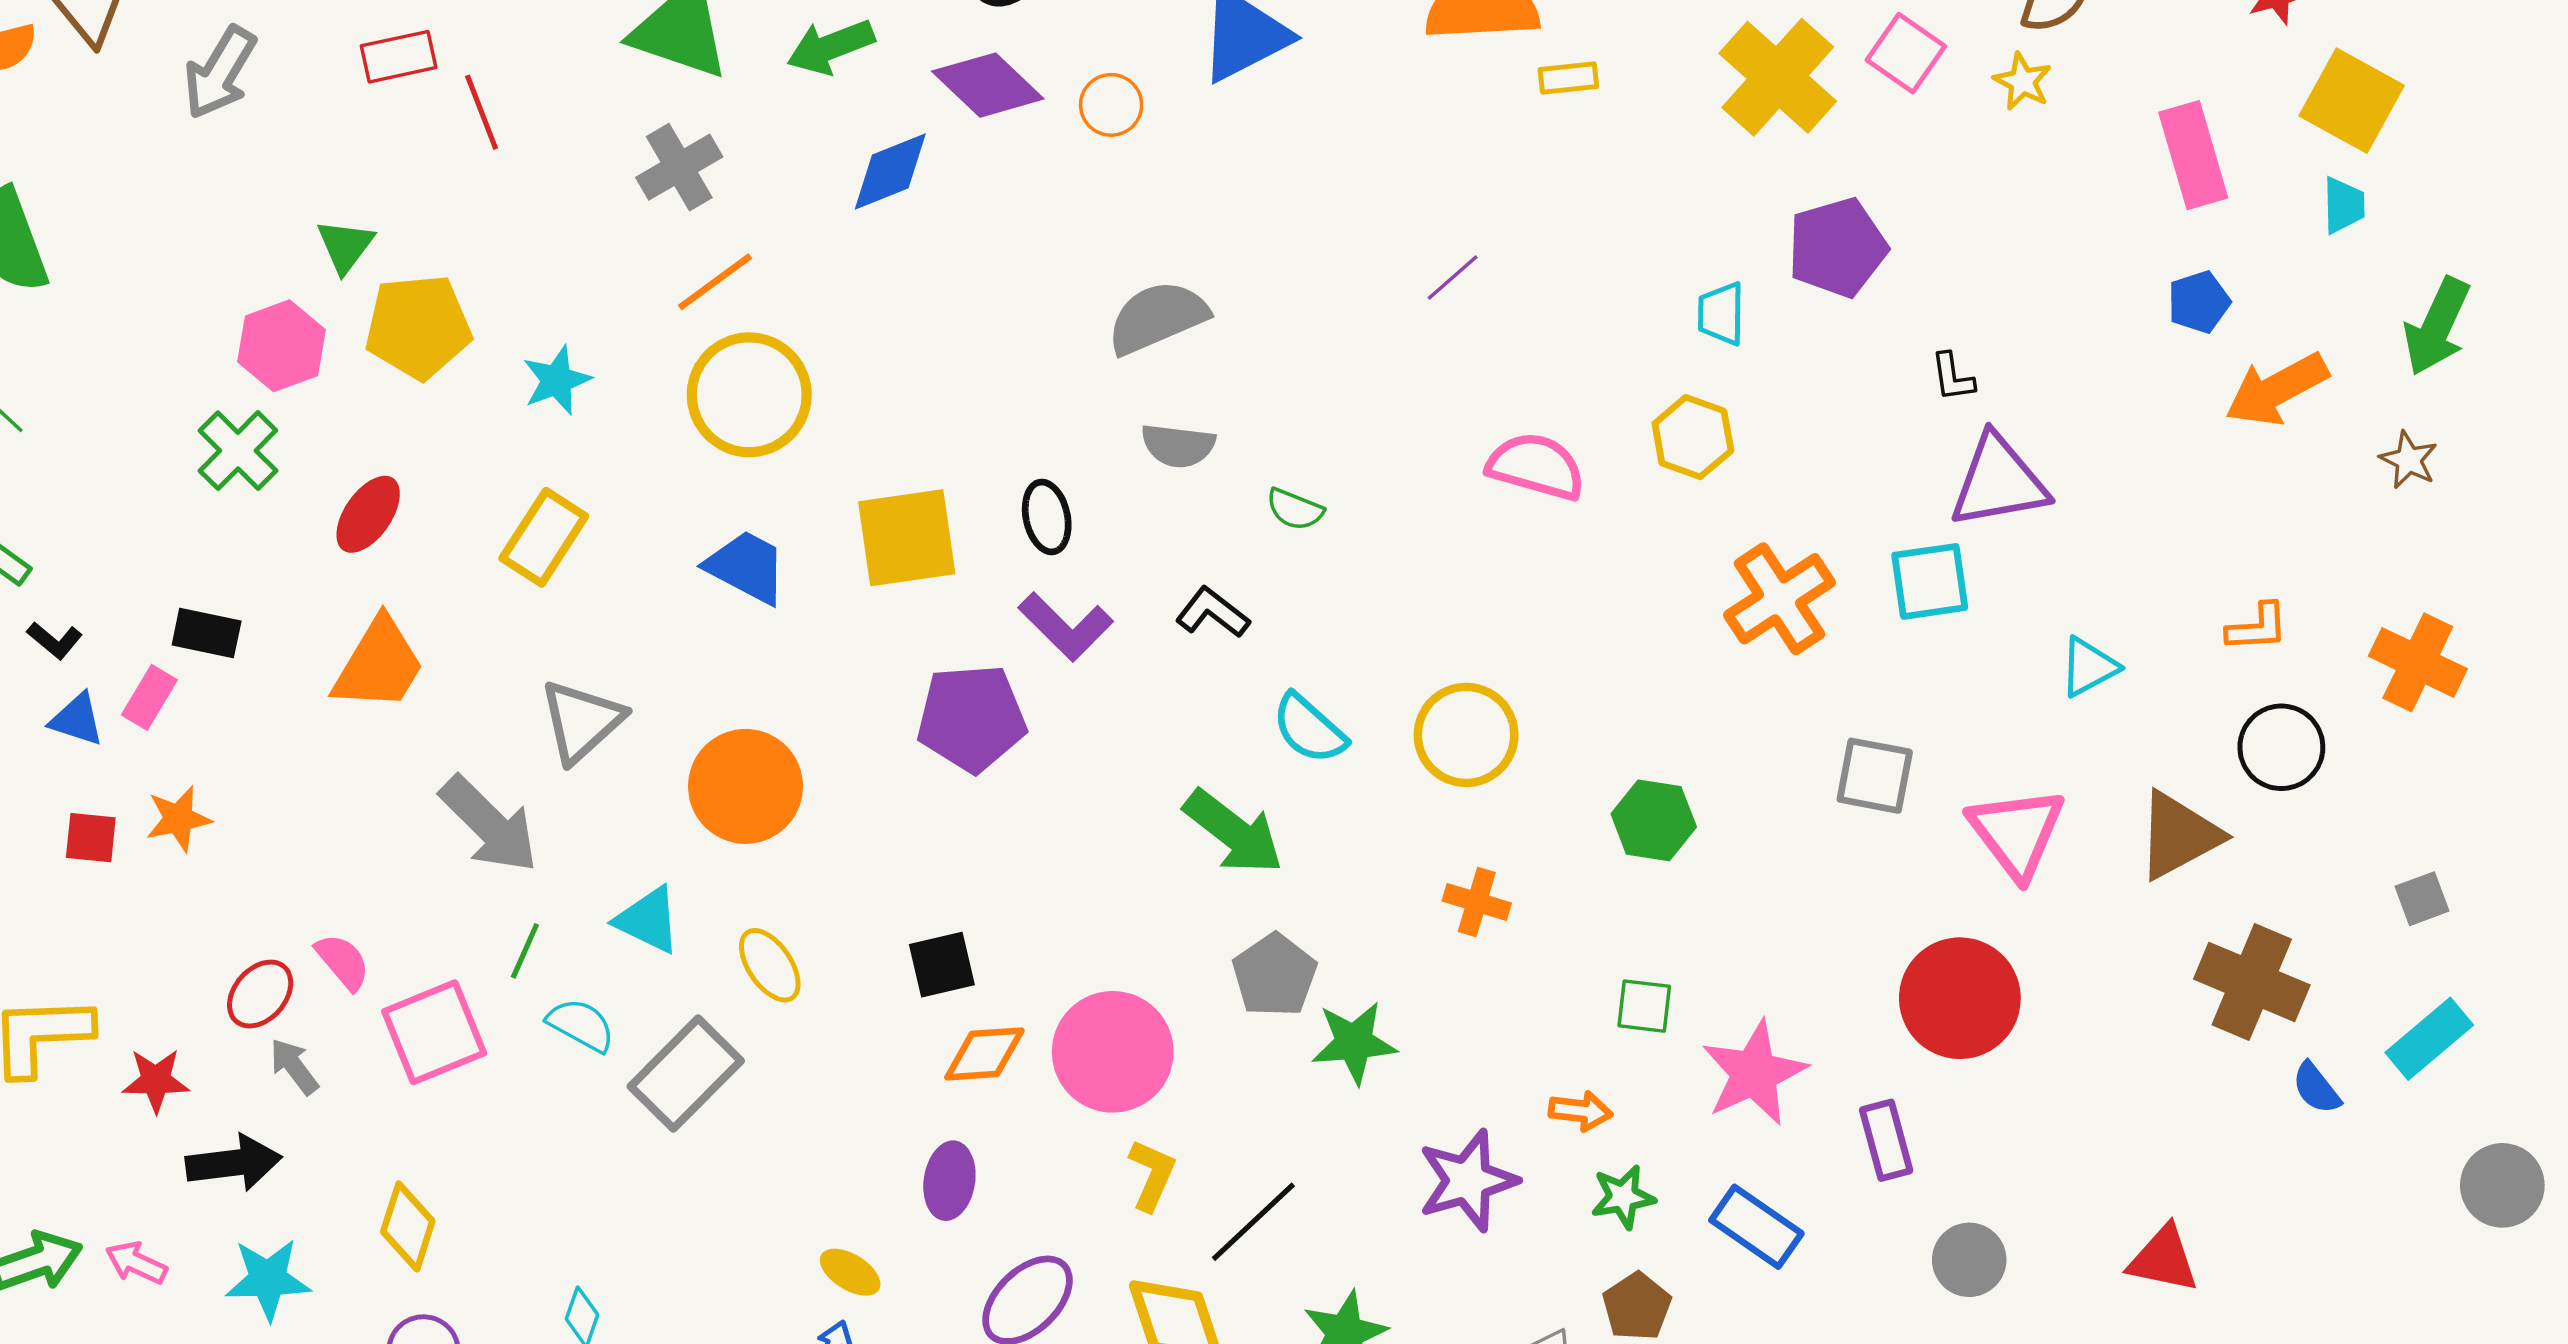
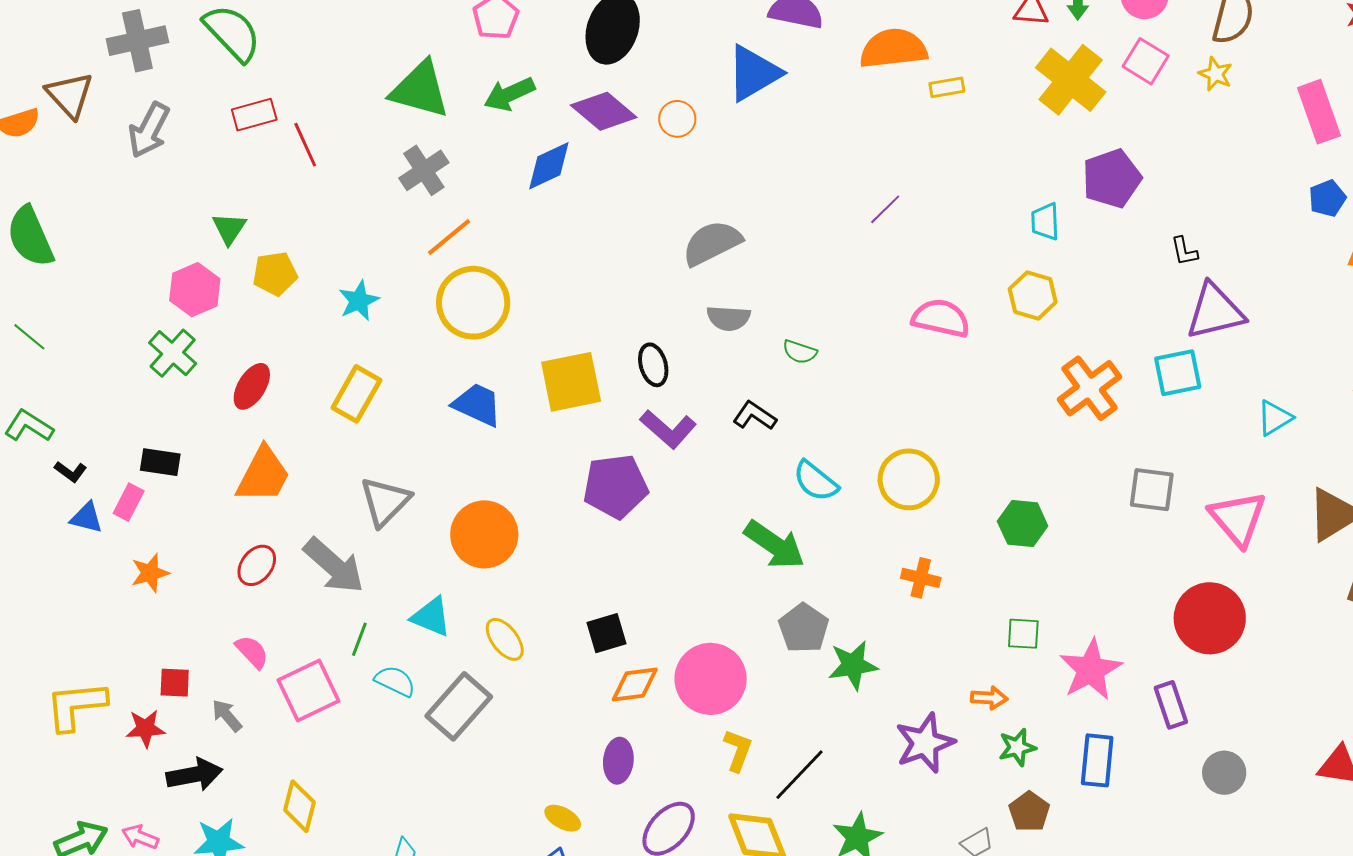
yellow pentagon: (418, 327) -> (275, 274), size x0.7
red square: (91, 838) -> (175, 683), moved
red ellipse: (260, 994) -> (257, 565), moved
blue rectangle: (1756, 1227) -> (1097, 760), turned 64

